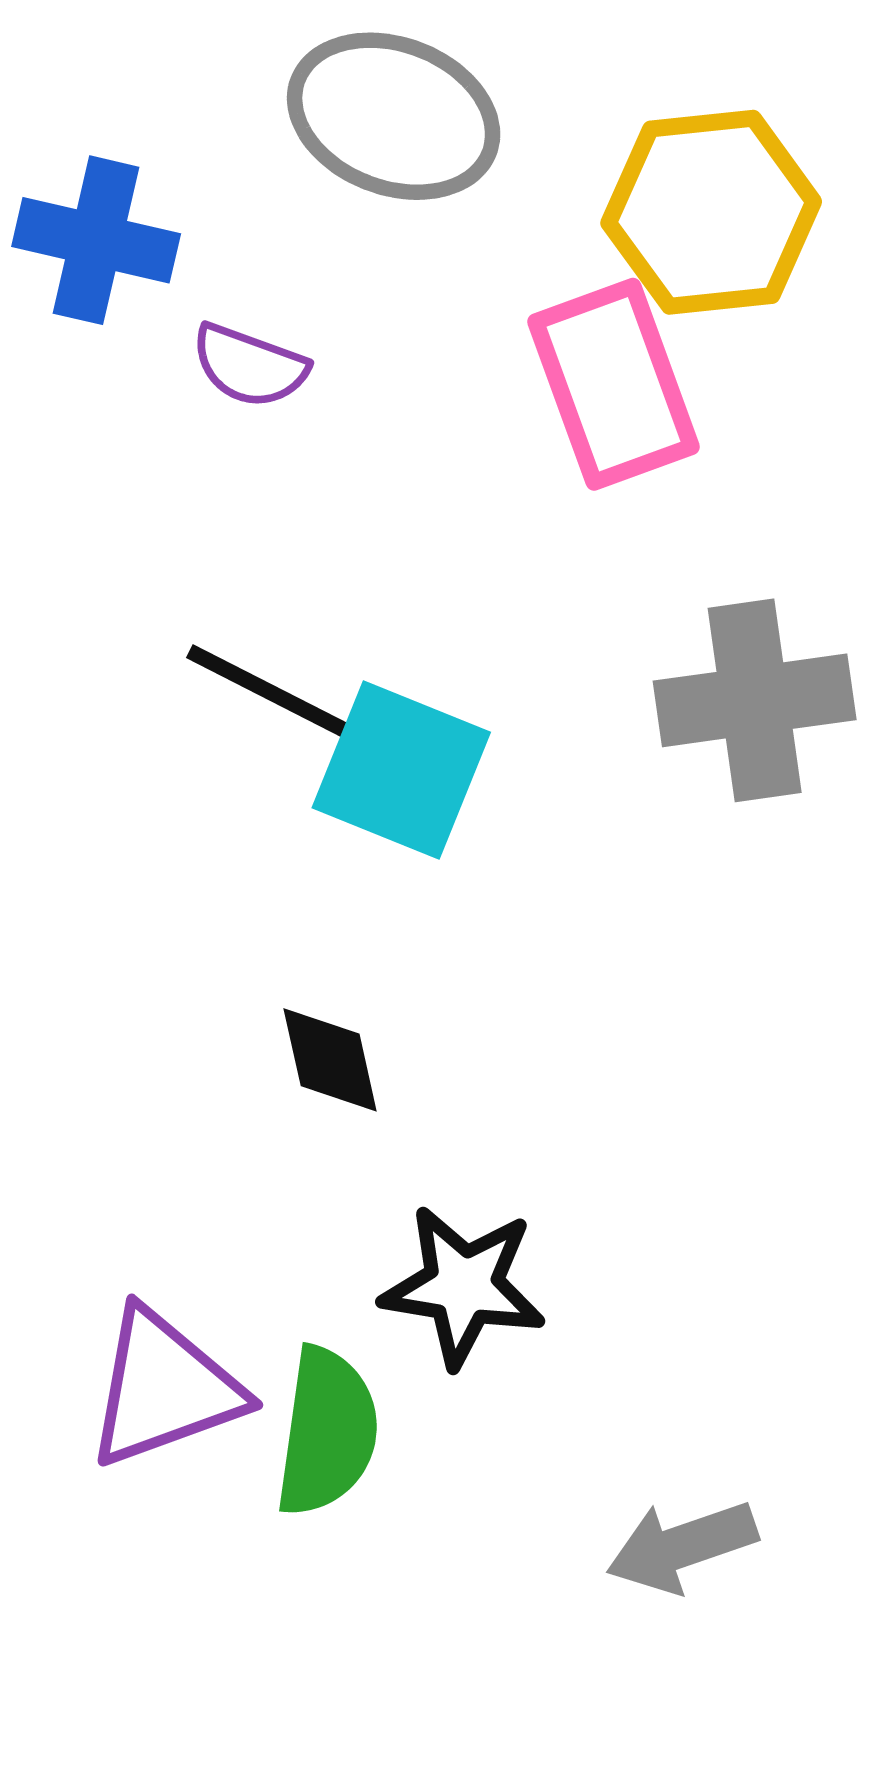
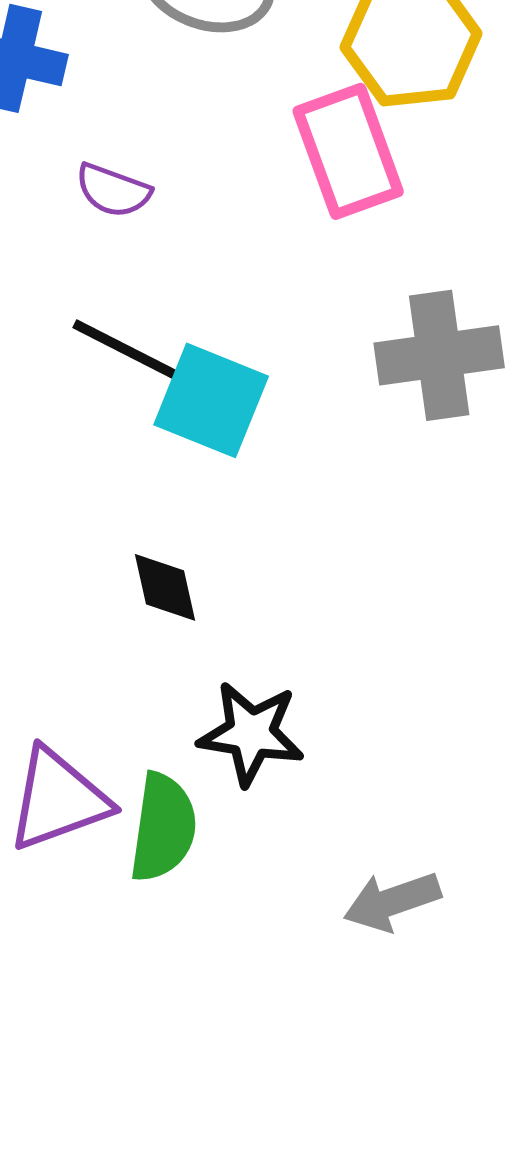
purple semicircle: (249, 366) -> (113, 190), moved

